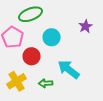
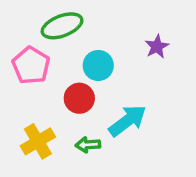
red circle: (32, 56) -> (79, 98), moved
cyan arrow: (68, 69) -> (128, 121), turned 105

